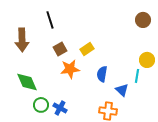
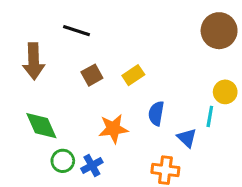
black line: (50, 20) -> (77, 31), turned -54
brown circle: (143, 20) -> (219, 31), size x1.5
orange star: (70, 69) -> (113, 129), moved
blue cross: (60, 108) -> (92, 165), turned 32

